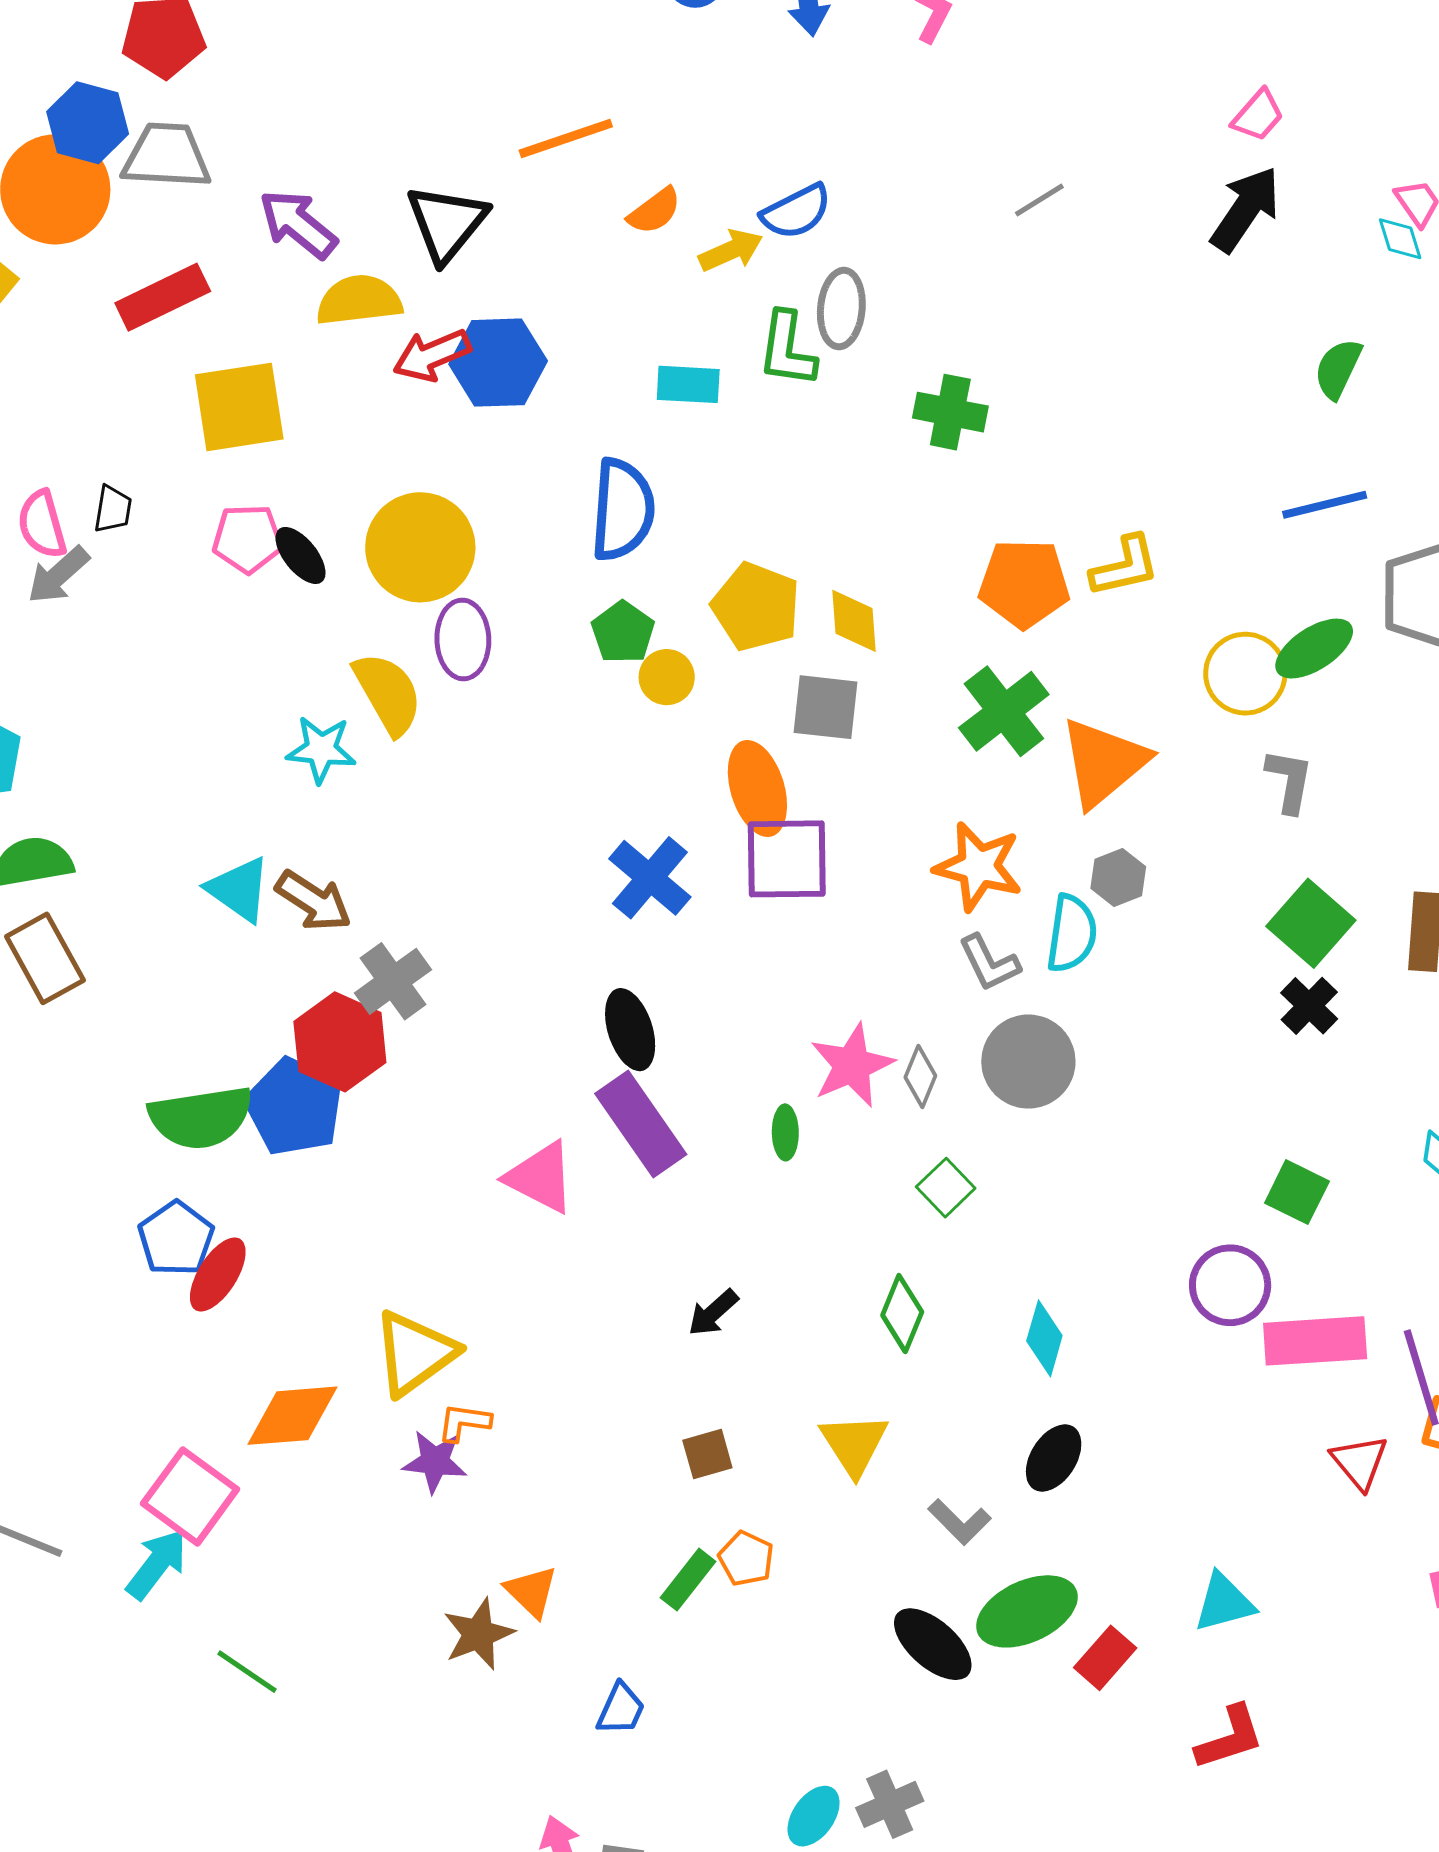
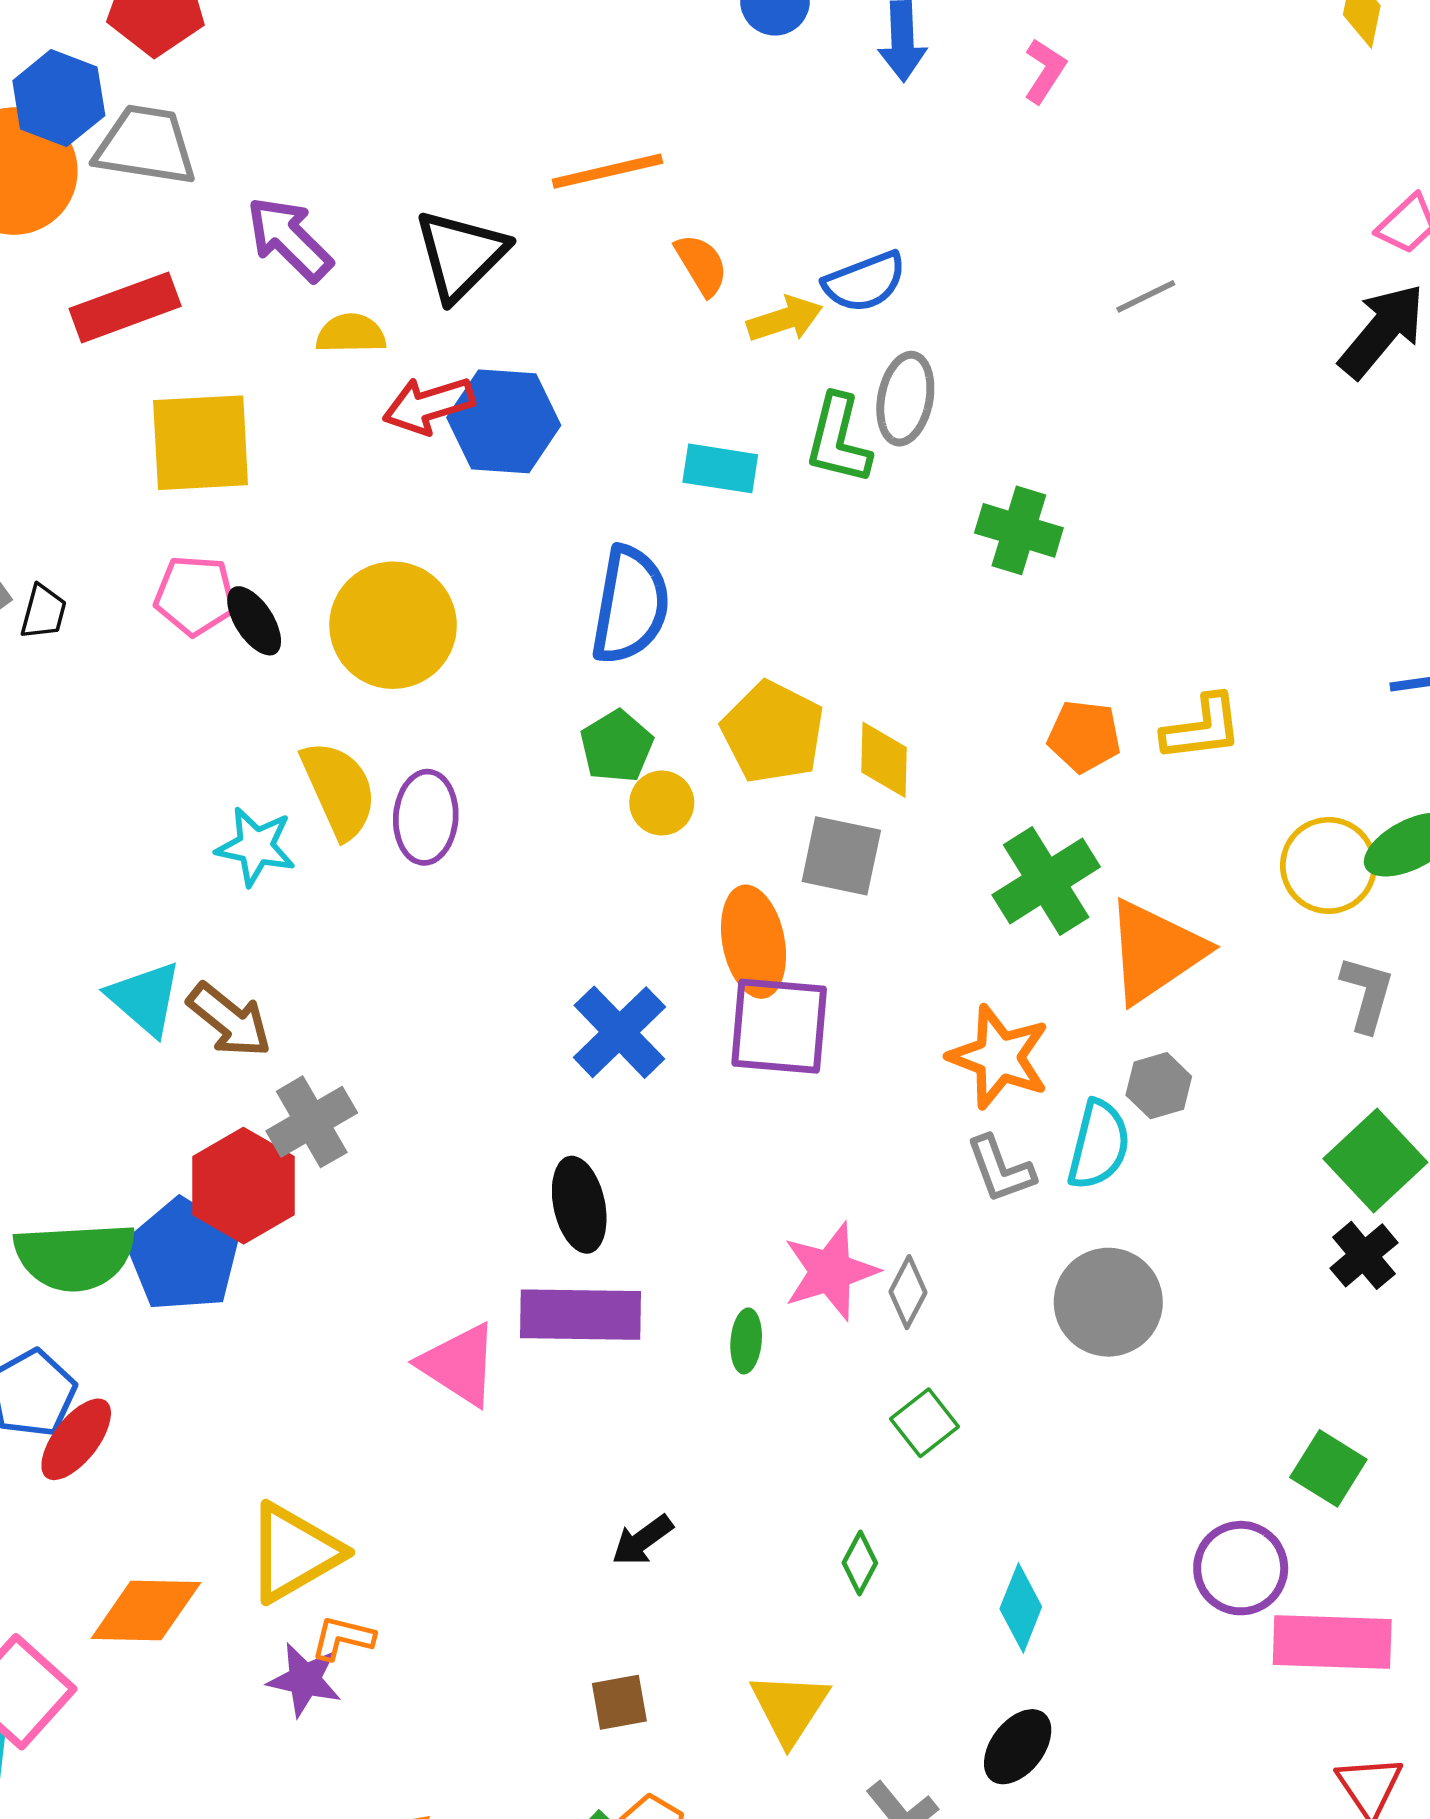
orange semicircle: (655, 211) -> (701, 265), turned -90
yellow semicircle: (359, 300) -> (351, 334), size x0.7
black trapezoid: (113, 509) -> (43, 612), moved
orange pentagon: (1024, 583) -> (1084, 736), size x0.7
purple ellipse: (463, 640) -> (426, 817), moved
gray circle: (1028, 1062) -> (1108, 1302), moved
purple rectangle: (641, 1124) -> (581, 1315), turned -60
green diamond: (902, 1314) -> (860, 1563), size x0.7

